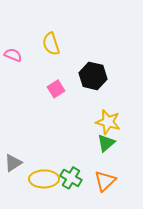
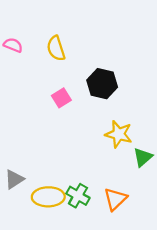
pink semicircle: (13, 55) -> (13, 45), moved
green triangle: (106, 143) -> (143, 157), moved

